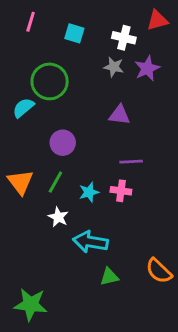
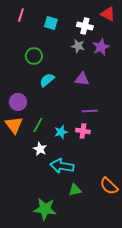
red triangle: (157, 20) -> (108, 14), turned 42
green circle: (50, 81) -> (34, 56), size x0.7
cyan semicircle: (23, 108) -> (47, 80), moved
purple circle: (63, 143) -> (18, 102), moved
green star: (31, 304) -> (45, 209), moved

